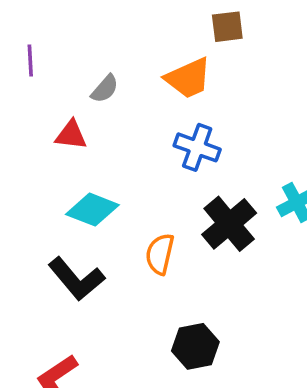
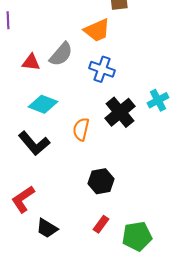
gray semicircle: (105, 89) -> (61, 54), moved, size x1.5

